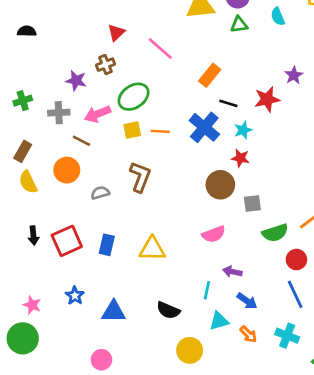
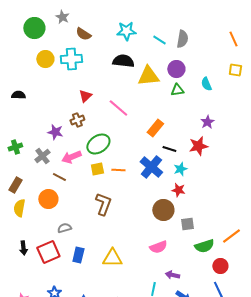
purple star: (294, 75) -> (207, 122), moved
gray cross: (59, 113) -> (42, 156), turned -35
yellow semicircle: (28, 182) -> (19, 208), turned 36
gray semicircle: (100, 193) -> (64, 228), moved

